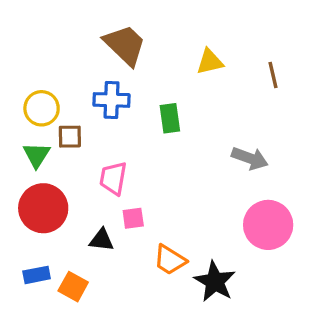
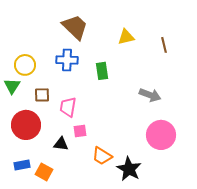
brown square: (70, 137) -> (42, 95), moved
green triangle: (37, 155) -> (12, 86), moved

